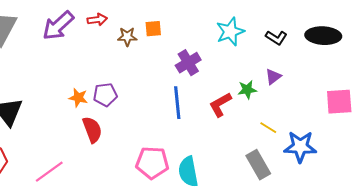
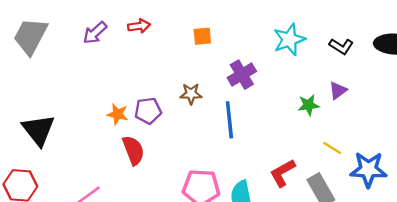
purple arrow: (58, 26) -> (95, 33), size x0.7
brown star: (127, 37) -> (191, 94), moved
red L-shape: (220, 105) -> (283, 173), moved

